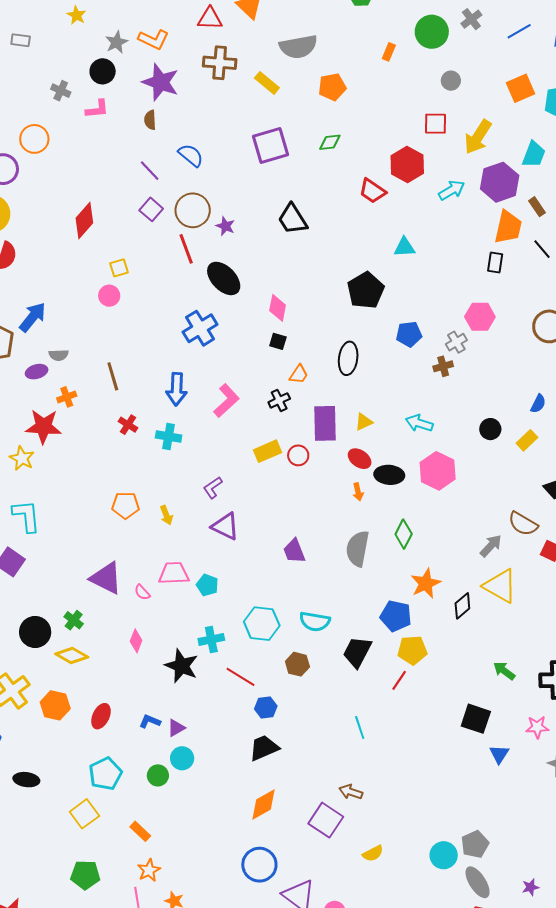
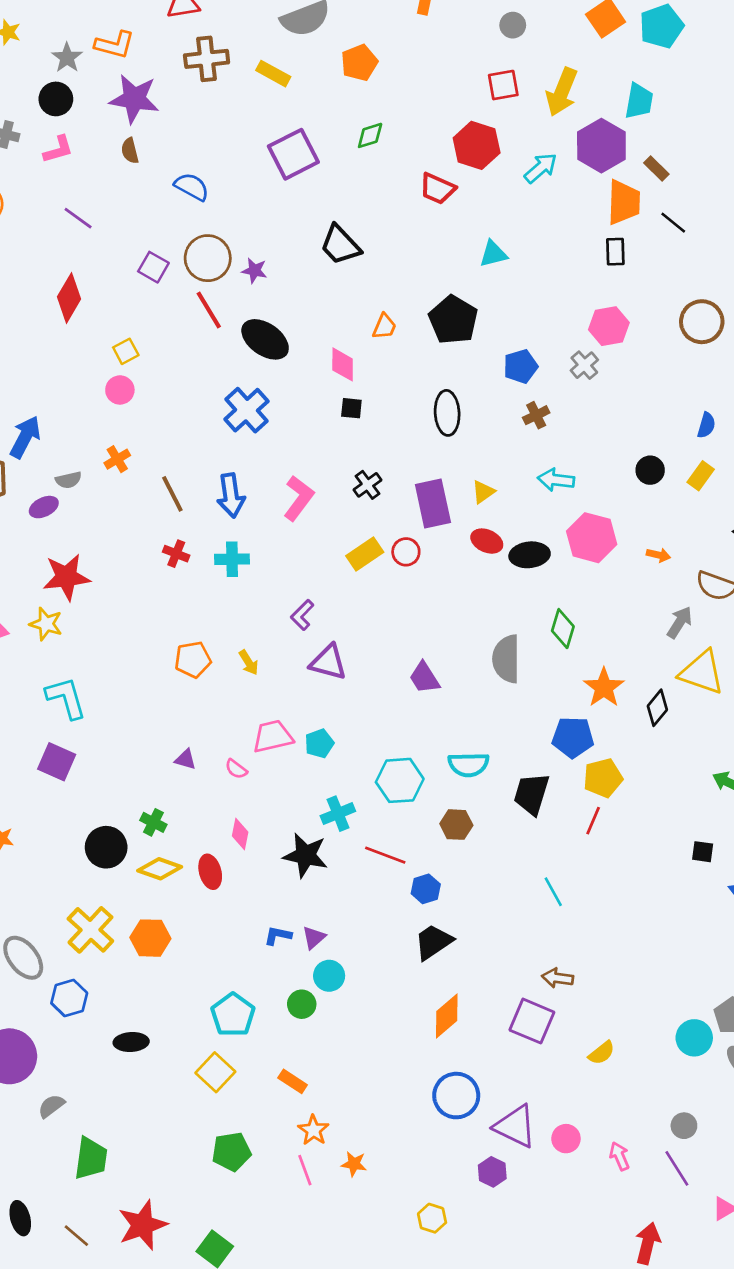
purple line: (150, 171) -> (78, 218), moved
brown cross: (443, 366) -> (536, 415), moved
orange trapezoid: (299, 374) -> (384, 326), moved
brown line: (113, 376) -> (172, 494), moved
orange cross: (67, 397) -> (117, 459), moved
orange arrow: (358, 492) -> (658, 555), moved, turned -54
purple triangle: (106, 578) -> (185, 759), size x0.5
cyan pentagon: (207, 585) -> (319, 743), turned -30
red ellipse: (101, 716) -> (210, 872), moved, turned -30
black square: (476, 719) -> (703, 852), size x0.6

